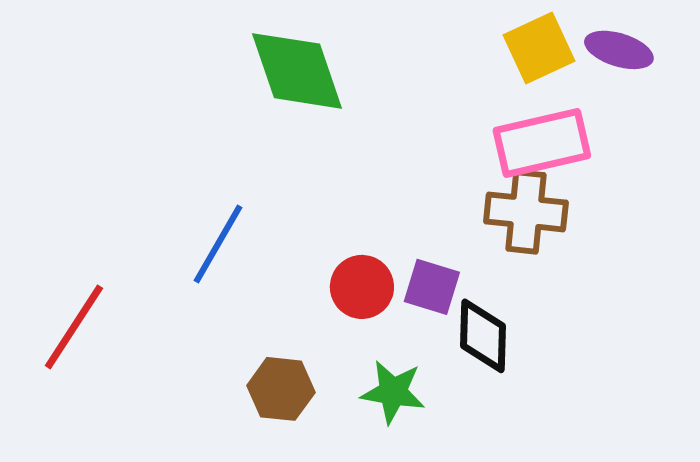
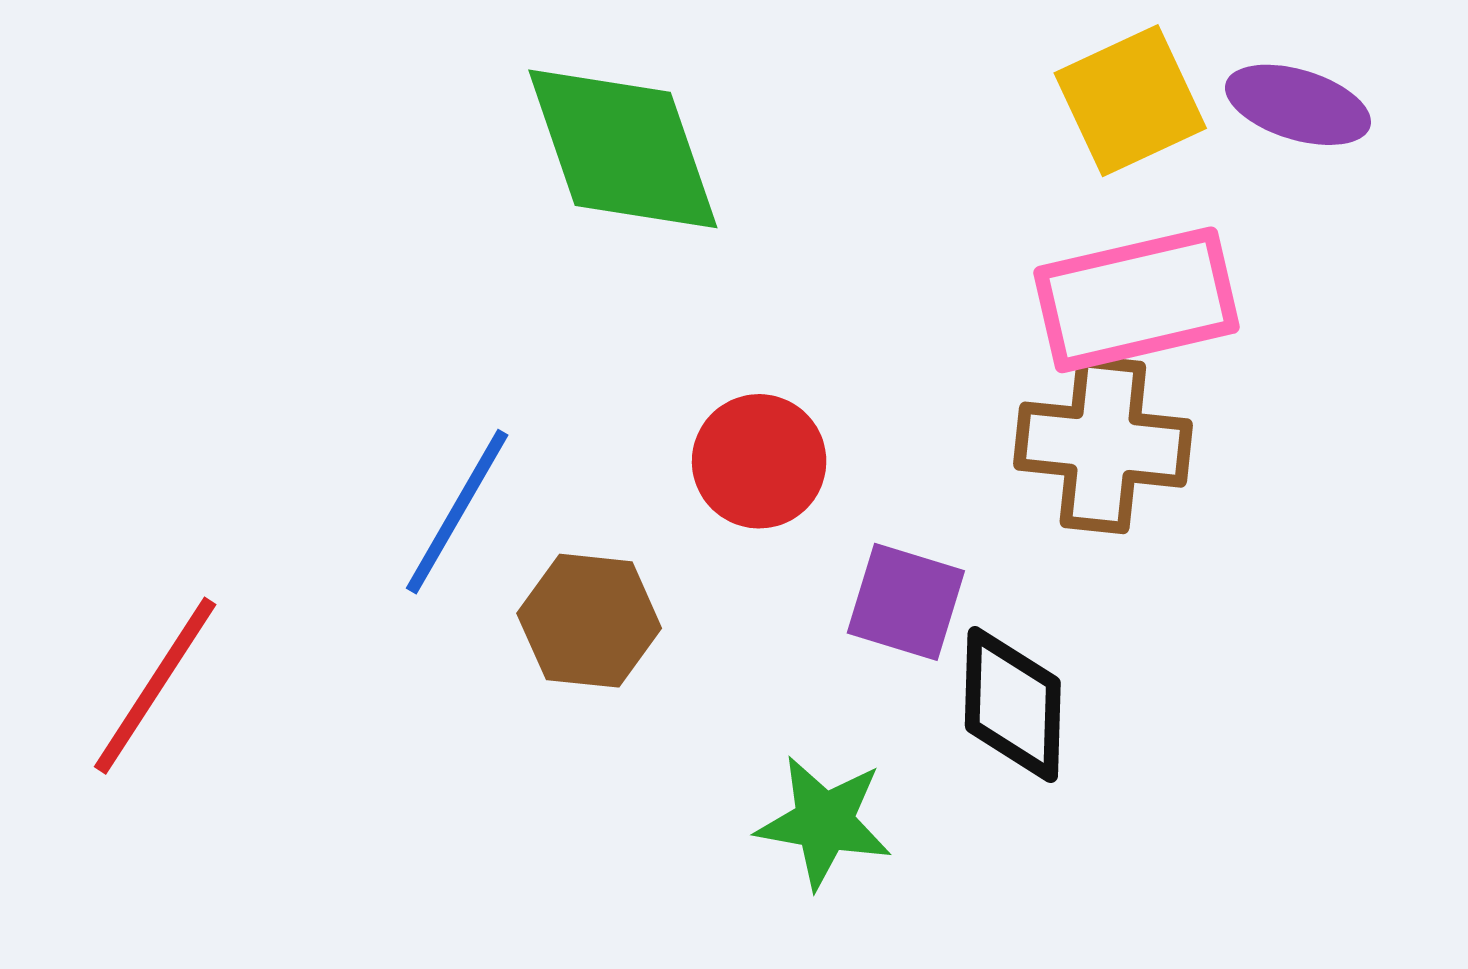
red circle: (362, 287) -> (759, 461), moved
brown hexagon: (281, 389) -> (589, 621), moved

